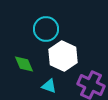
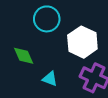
white hexagon: (63, 56) -> (82, 42), moved

